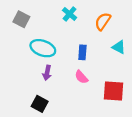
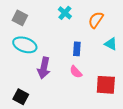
cyan ellipse: (43, 48) -> (25, 45), moved
purple arrow: (47, 73) -> (44, 68), size x1.5
black square: (40, 104) -> (21, 97), moved

